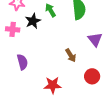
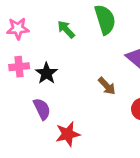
black star: (33, 21) -> (46, 73), moved
red star: (53, 85) -> (68, 134), moved

